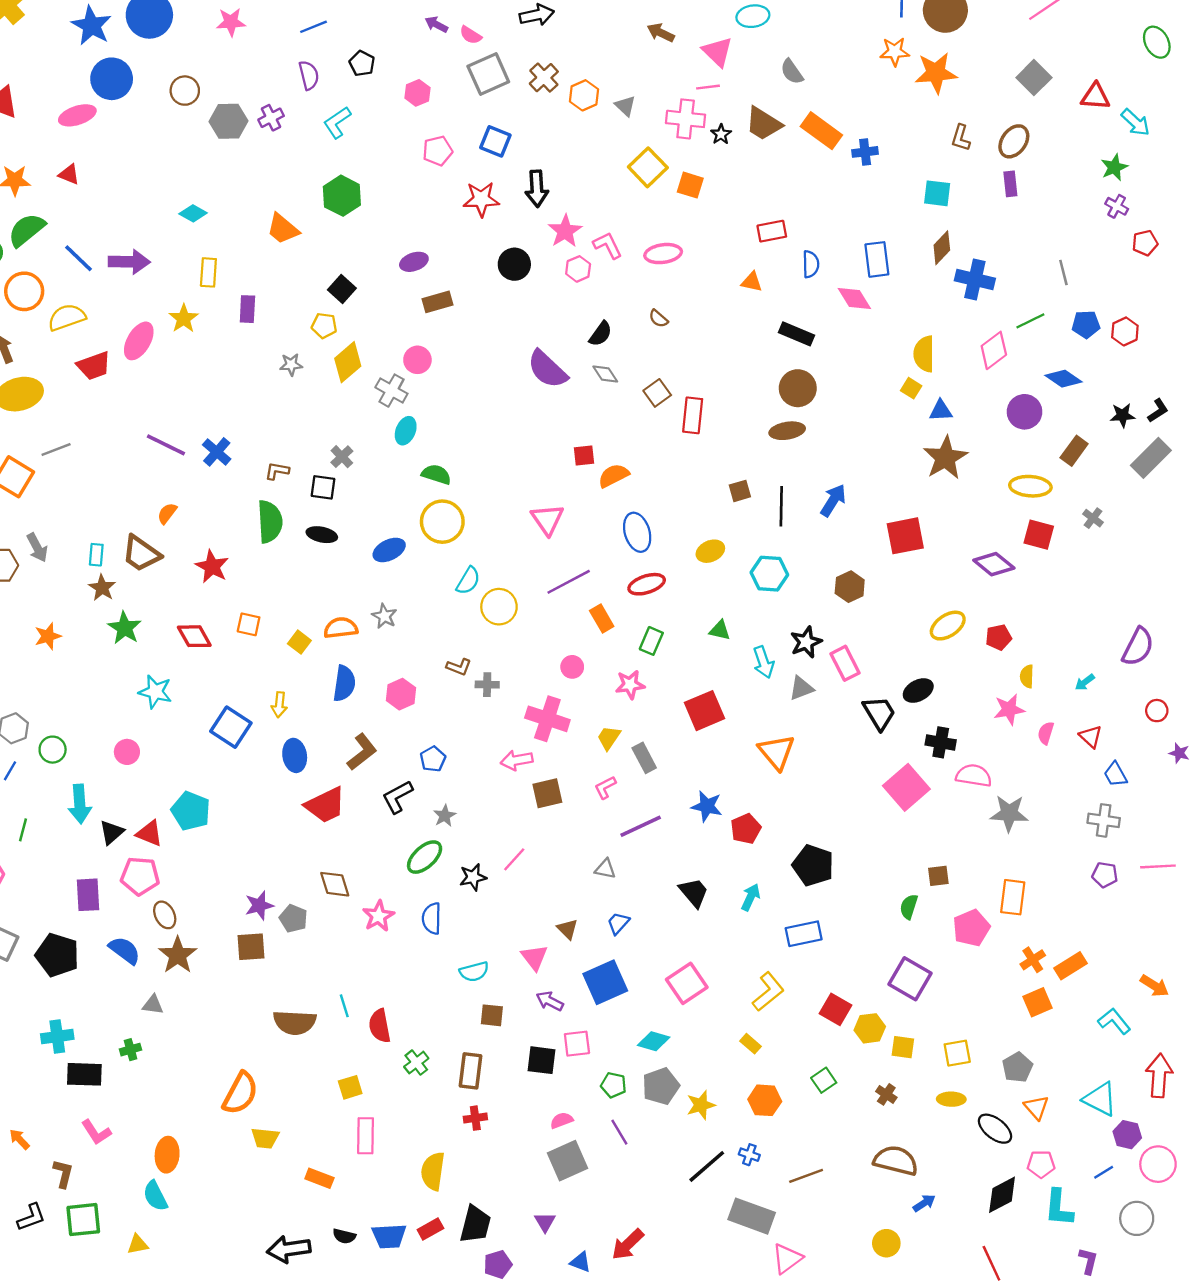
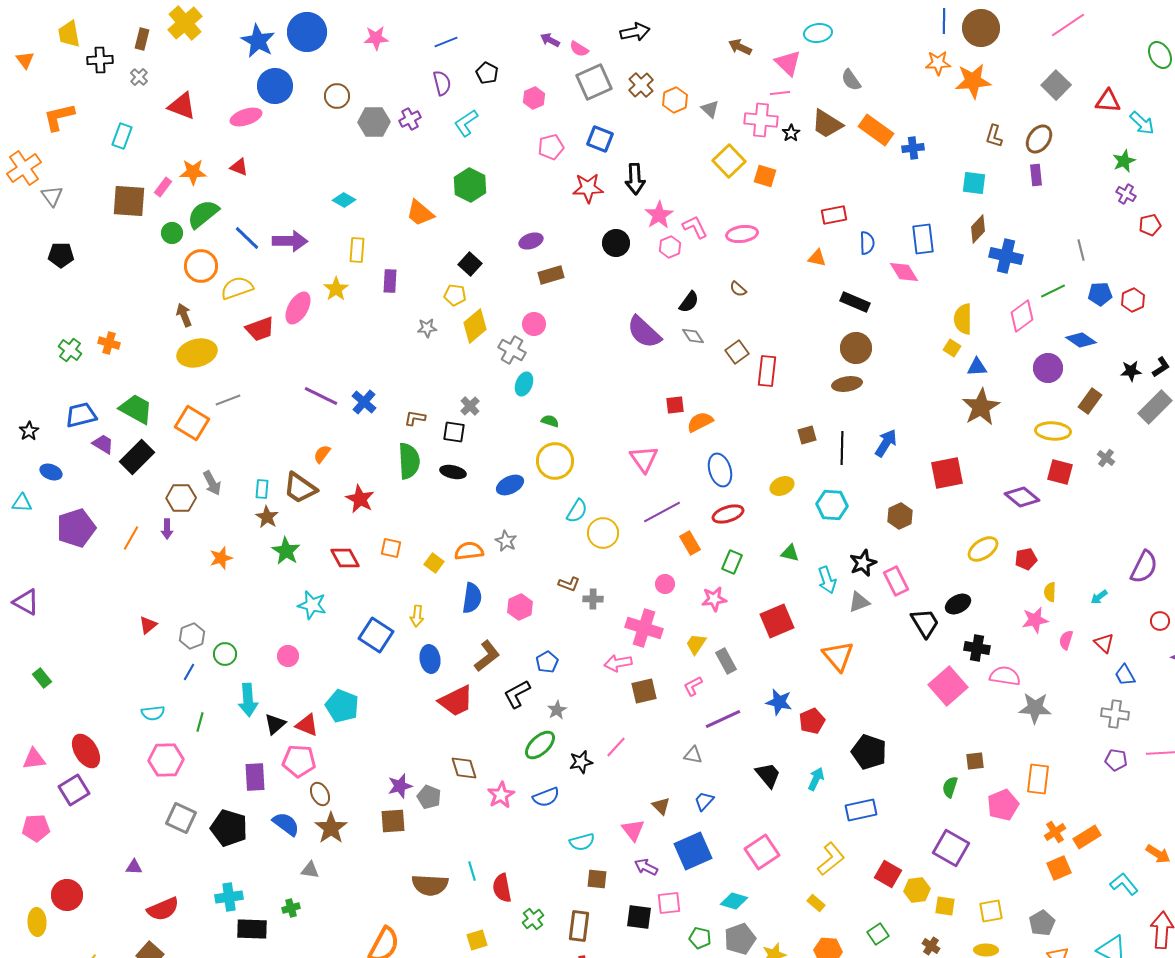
green semicircle: (436, 474) -> (550, 421), size x0.7
blue semicircle: (432, 918) -> (546, 797), turned -112

